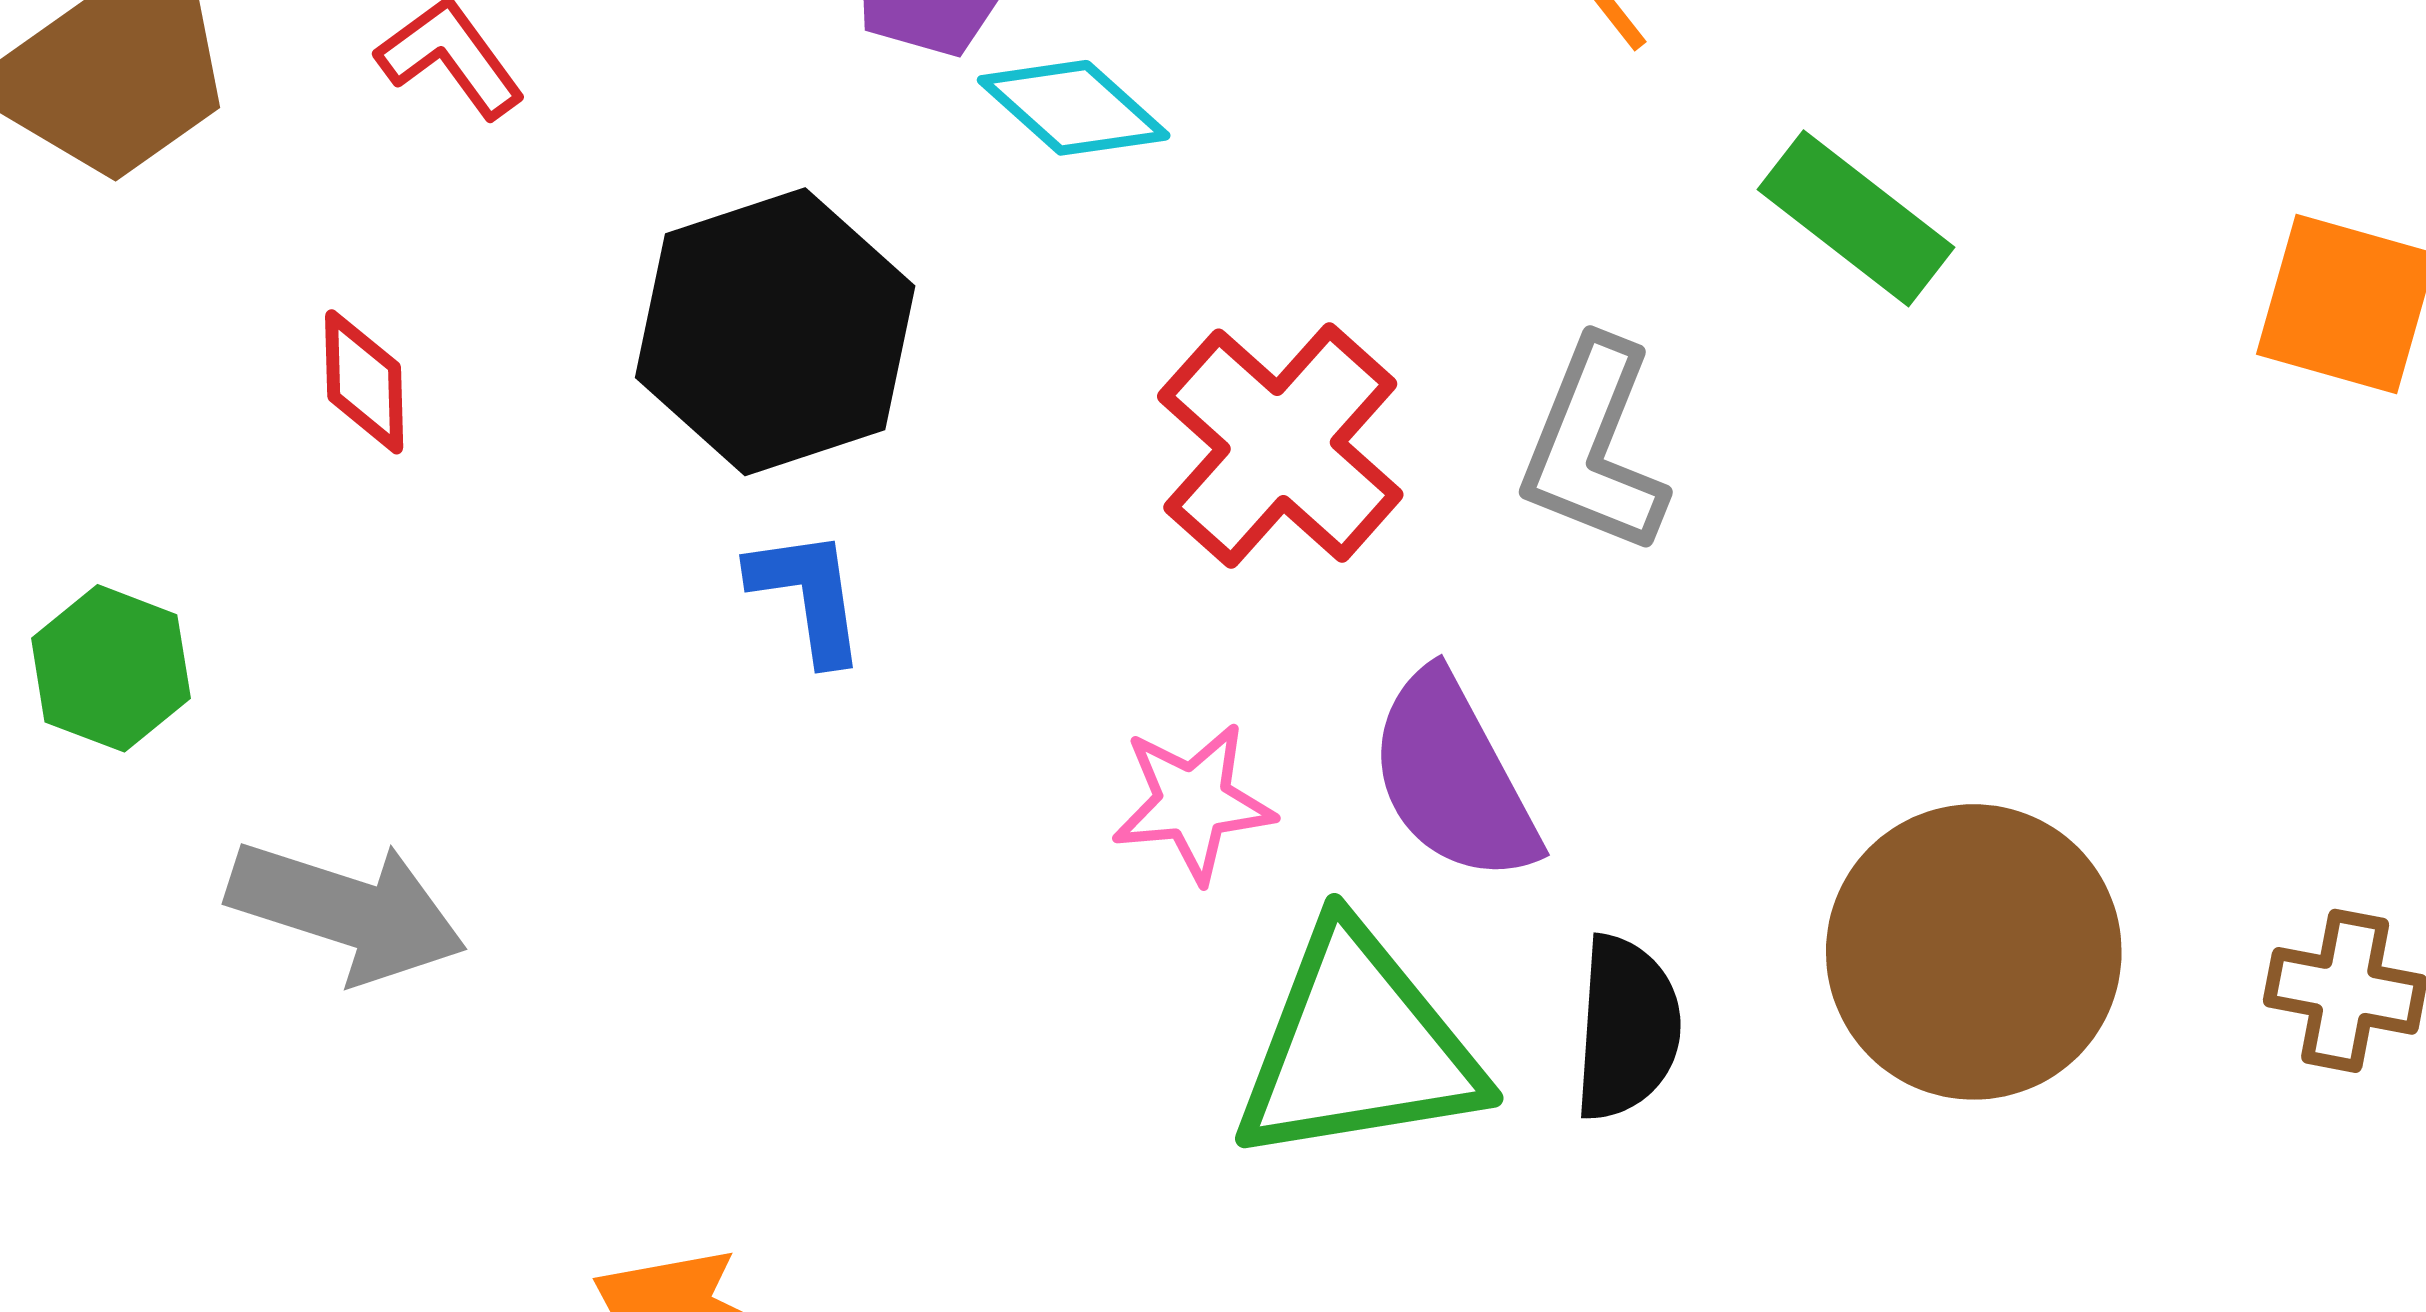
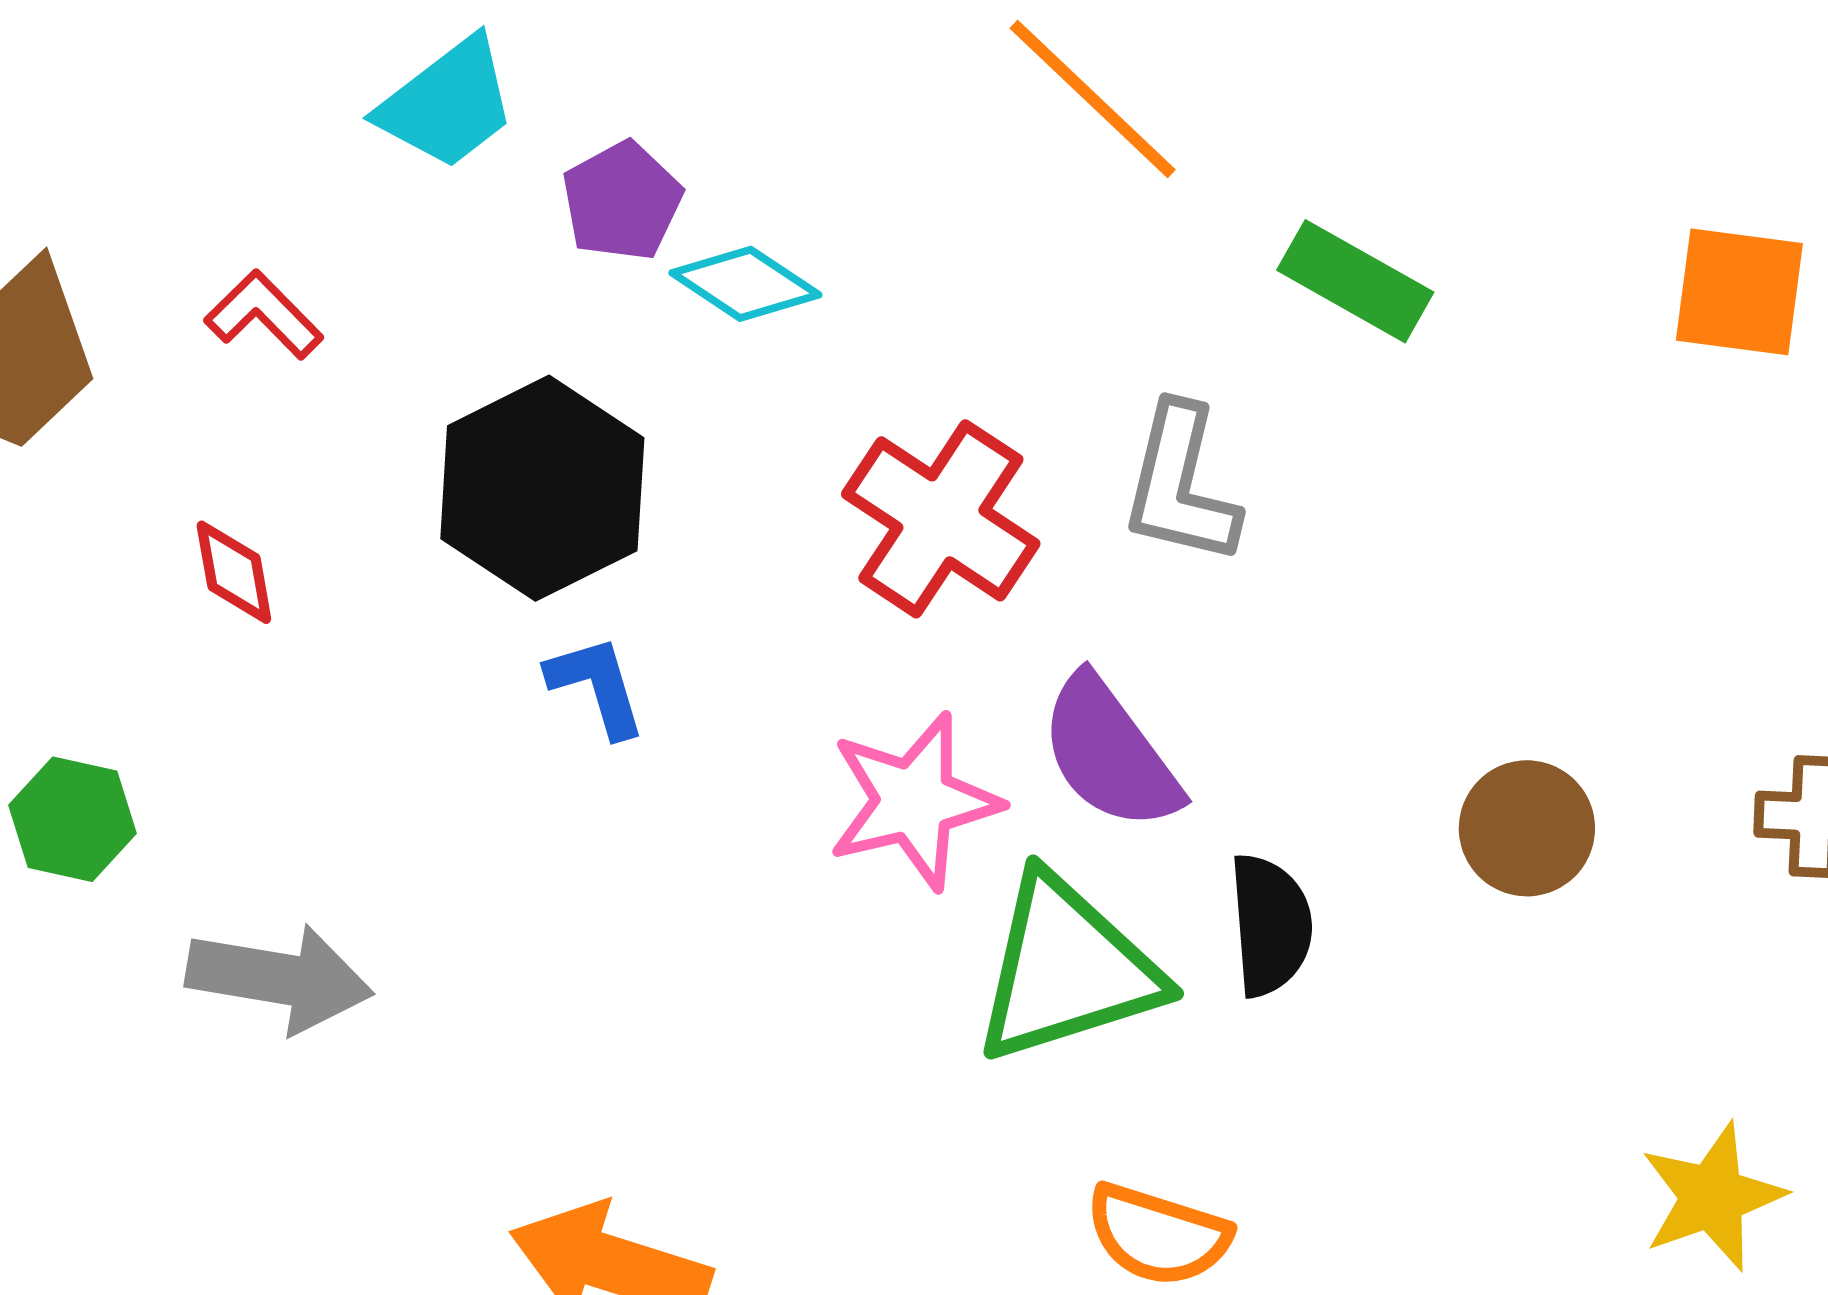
pink star: (1193, 802) -> (914, 801), size x1.4
brown circle: (1974, 952) -> (1527, 828), size x0.6

